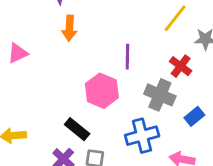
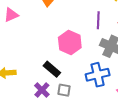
purple line: (127, 57) -> (98, 20), moved

